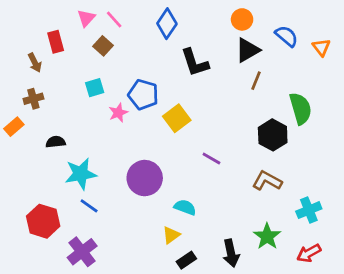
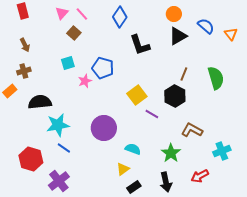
red rectangle: (56, 42) -> (23, 11), moved
brown line: (256, 81) -> (184, 74), moved
yellow square: (177, 118) -> (137, 95), moved
black hexagon: (273, 135) -> (175, 96), moved
black semicircle: (56, 142) -> (40, 102), size x1.6
green star: (267, 236) -> (171, 153), moved
red arrow: (309, 253) -> (200, 176), moved

